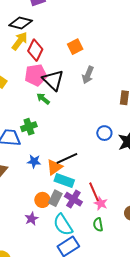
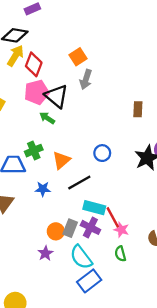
gray arrow: (88, 75) -> (86, 79), moved
blue circle: (104, 133) -> (102, 153), moved
orange triangle: (54, 167) -> (61, 160), moved
cyan rectangle: (64, 181) -> (94, 208), moved

